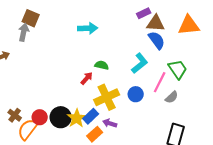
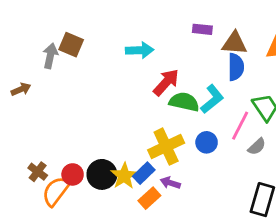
purple rectangle: (144, 13) -> (202, 29), moved, turned 32
brown square: (31, 18) -> (71, 45), moved
blue semicircle: (157, 40) -> (236, 67), turned 36
green semicircle: (102, 65) -> (184, 102), moved, size x1.5
red arrow: (87, 78) -> (166, 82), moved, size x1.5

